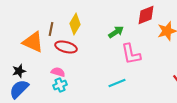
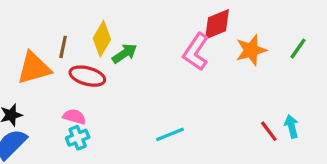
green arrow: (116, 32) -> (125, 53), moved
orange triangle: (33, 42) -> (34, 68), turned -40
pink L-shape: (131, 54) -> (196, 52), moved, turned 45

